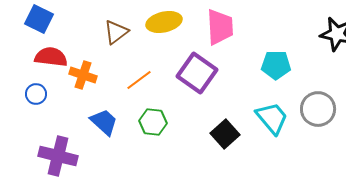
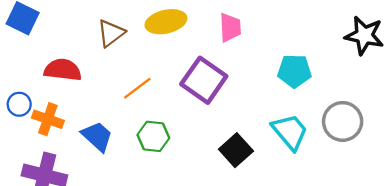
pink trapezoid: (220, 27) -> (230, 27), size x0.7
red semicircle: (51, 57) -> (63, 70), moved
orange cross: (83, 75) -> (48, 119), moved

